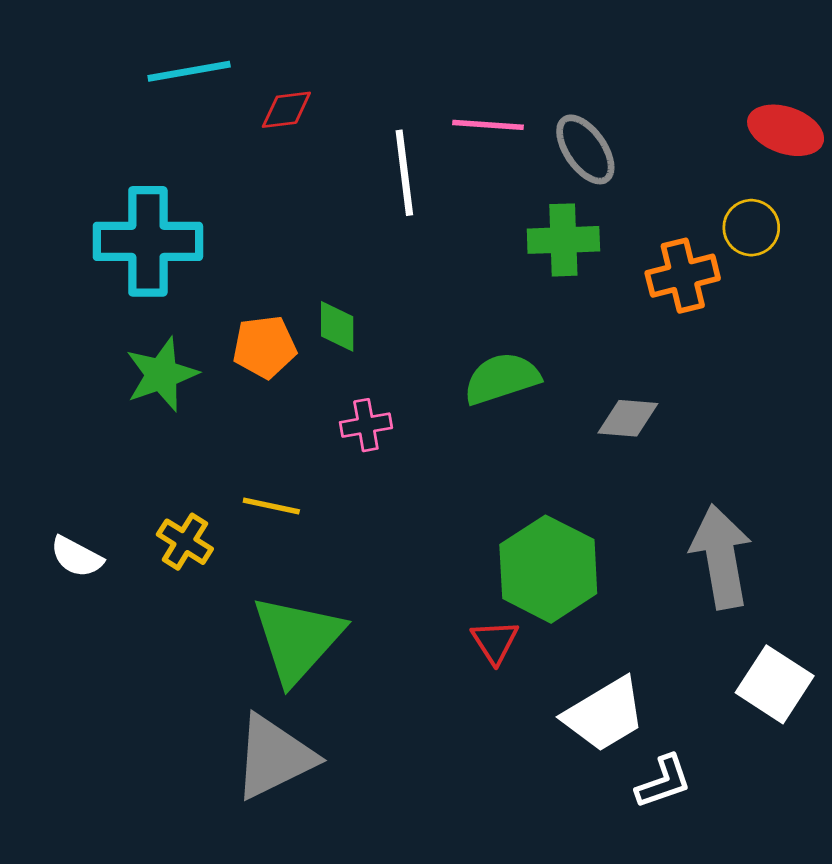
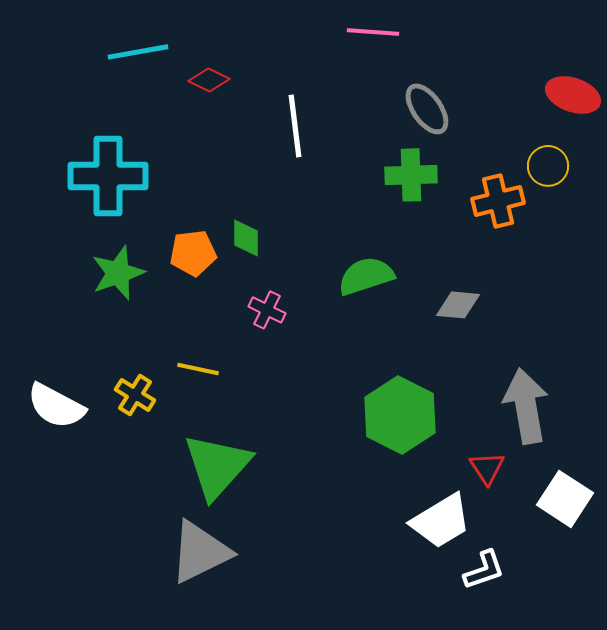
red diamond: (286, 110) -> (209, 80), turned 33
pink line: (488, 125) -> (373, 32), moved
pink cross: (366, 425) -> (267, 310), turned 36
white semicircle: (77, 557) -> (56, 406), size x1.5
red triangle: (495, 642) -> (487, 468), moved

